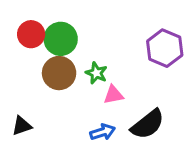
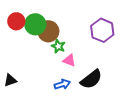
brown circle: (59, 73) -> (48, 31), moved
pink triangle: (113, 95) -> (69, 60), turned 32

